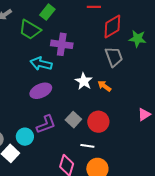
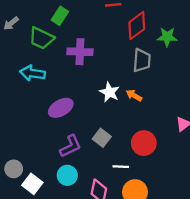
gray trapezoid: (114, 57) -> (142, 60), turned 30
cyan arrow: (41, 64) -> (32, 73), moved
red circle: (98, 122) -> (144, 143), moved
cyan circle: (25, 137) -> (67, 175), moved

